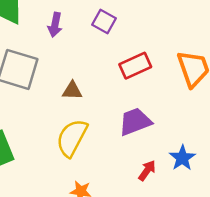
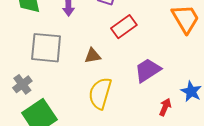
red rectangle: (135, 66) -> (124, 27), moved

